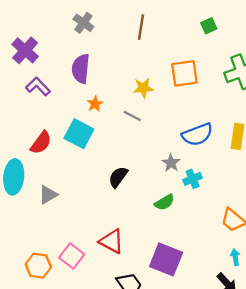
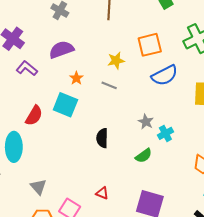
purple semicircle: (81, 69) -> (61, 50), turned 70
blue semicircle: (197, 134) -> (165, 75), moved
black semicircle: (118, 177) -> (102, 138), turned -30
gray triangle: (48, 195) -> (38, 187), moved, turned -36
red triangle: (112, 241) -> (102, 193), size x0.6

